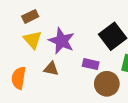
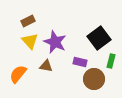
orange semicircle: (19, 78) -> (18, 74), turned 30

